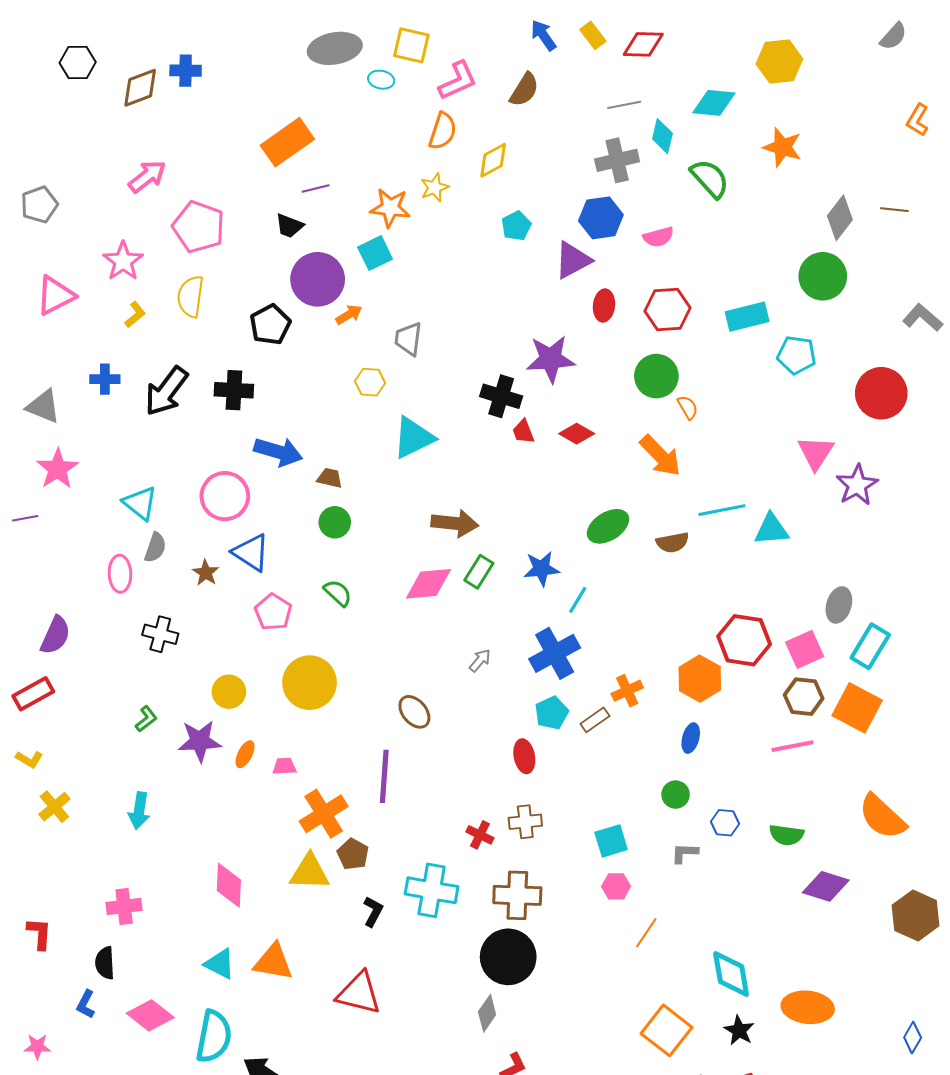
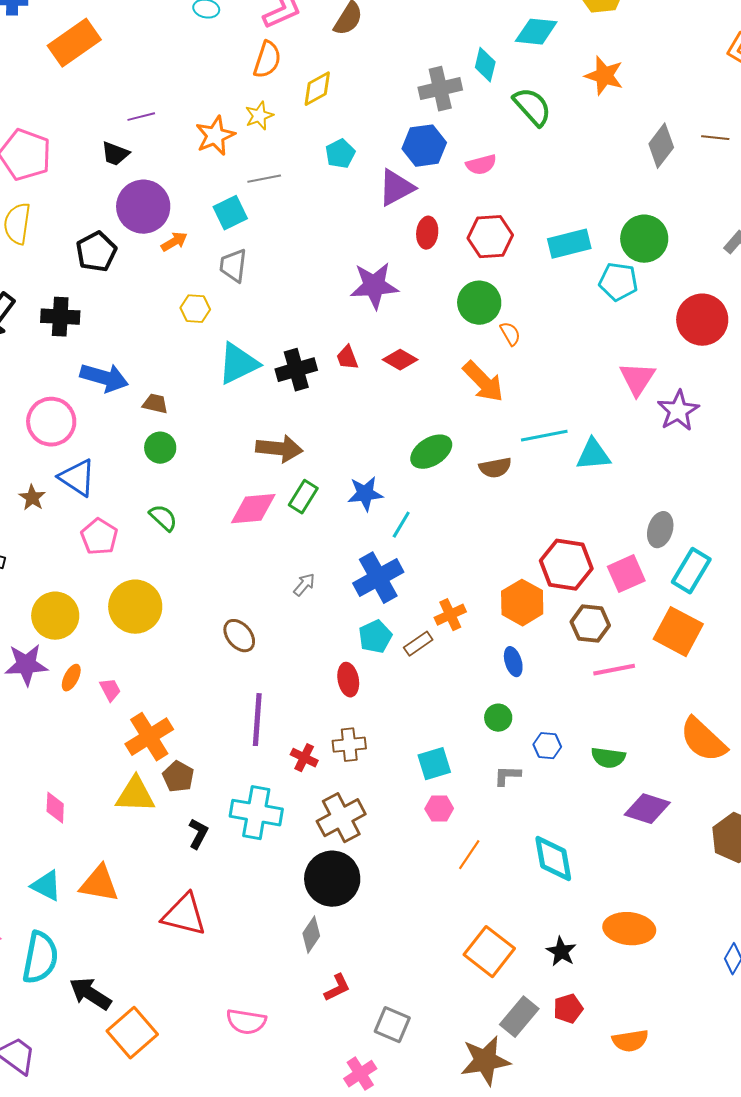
gray line: (624, 105) -> (264, 179), moved
orange rectangle: (287, 142) -> (74, 43), moved
orange star: (390, 208) -> (215, 136), turned -30
cyan square: (375, 253) -> (230, 213), moved
green circle: (823, 276) -> (644, 239), moved
black cross: (501, 396) -> (296, 370), moved, turned -33
yellow circle: (229, 692) -> (55, 616), size x1.4
brown hexagon: (804, 697) -> (590, 624), moved
blue ellipse: (691, 738) -> (513, 662), turned -32
pink trapezoid: (284, 766) -> (110, 690), turned 65
purple line: (384, 776) -> (257, 720), moved
pink diamond: (229, 885) -> (55, 808), size x0.7
brown cross: (517, 895) -> (341, 818), turned -30
cyan diamond: (731, 974) -> (553, 859), moved

